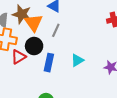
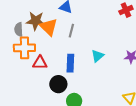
black circle: (34, 46) -> (58, 84), moved
red triangle: (19, 57) -> (40, 63), turned 42

